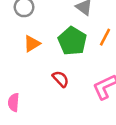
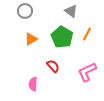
pink semicircle: (14, 102) -> (33, 84), moved

